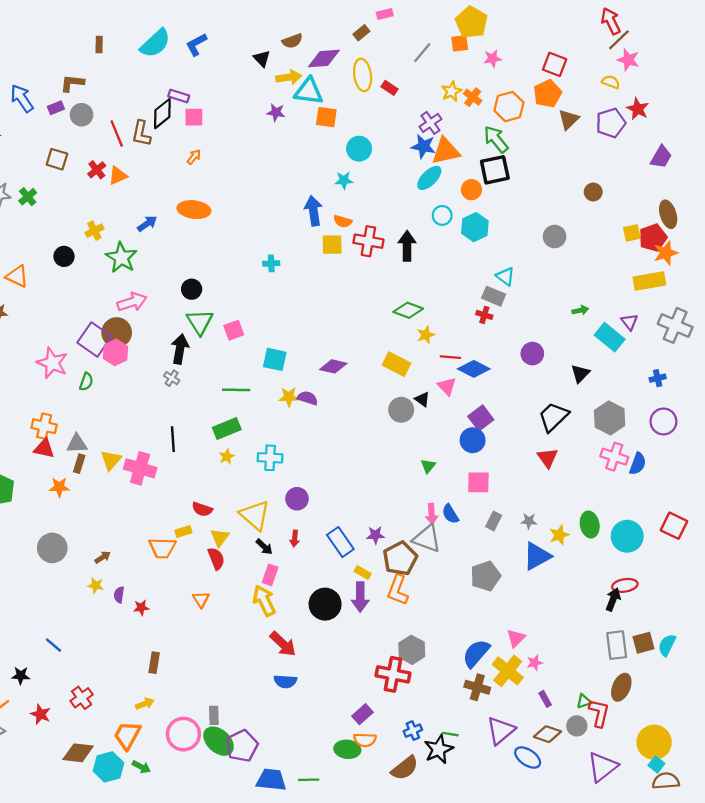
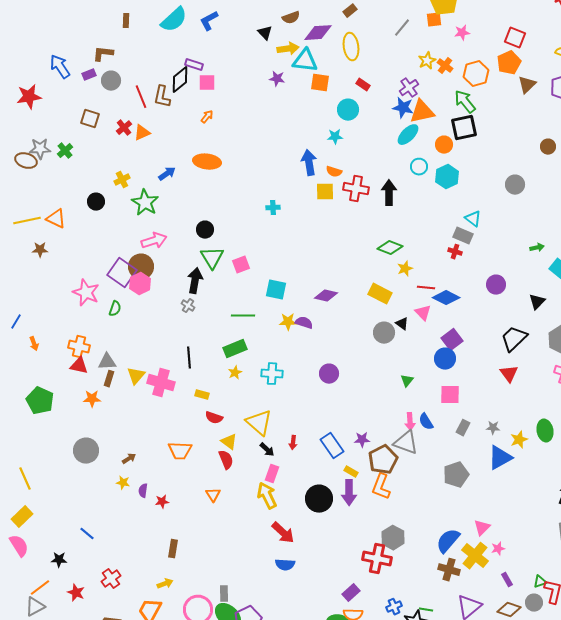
red rectangle: (389, 88) -> (363, 85), moved
purple circle: (297, 499) -> (329, 374), moved
yellow rectangle: (183, 532) -> (202, 395), moved, turned 32
yellow triangle: (220, 537) -> (229, 442), turned -30

